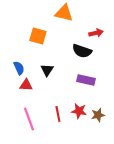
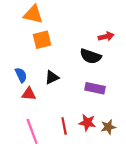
orange triangle: (64, 13) -> (33, 14), moved
orange square: (38, 36) -> (42, 40), turned -30
black triangle: (47, 70) -> (52, 77), turned 32

